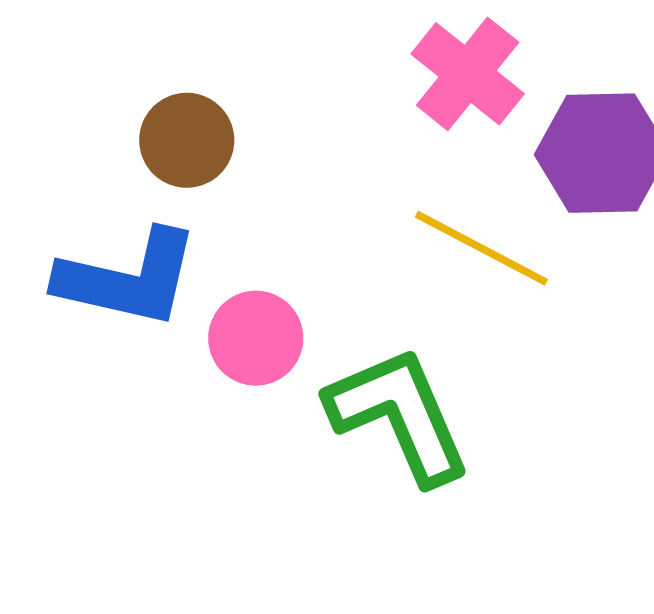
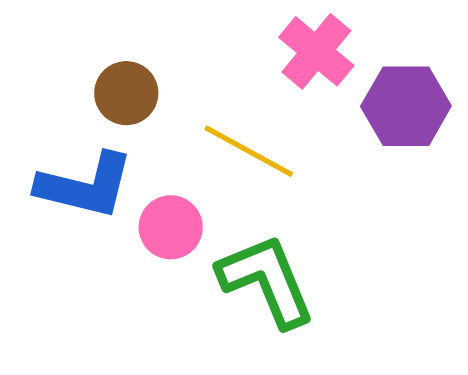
yellow line: (481, 248) -> (249, 151), moved

